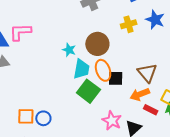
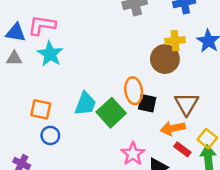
brown circle: (97, 44) -> (165, 59), moved
cyan star: (69, 50) -> (50, 54), moved, size x1.5
cyan trapezoid: (82, 69) -> (85, 104), moved
orange square: (26, 116) -> (41, 109), moved

